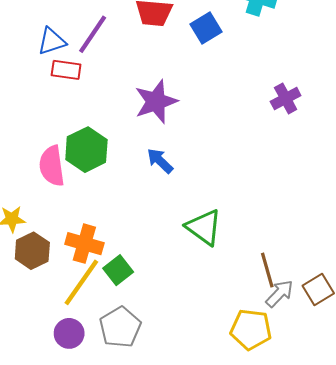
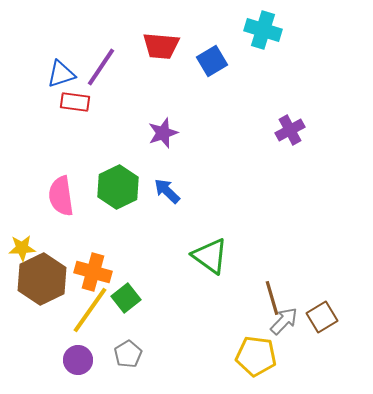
purple star: (156, 102) -> (163, 133), size x0.7
green hexagon: (86, 150) -> (118, 187), moved
brown hexagon: (32, 251) -> (42, 279), size x1.4
gray pentagon: (120, 327) -> (128, 354), size x0.7

